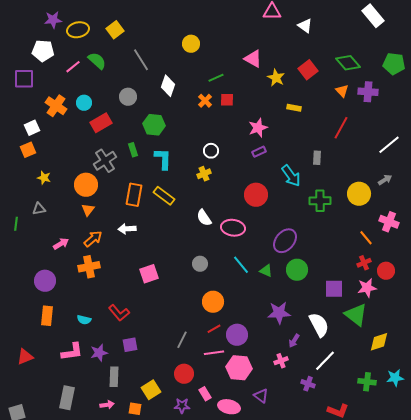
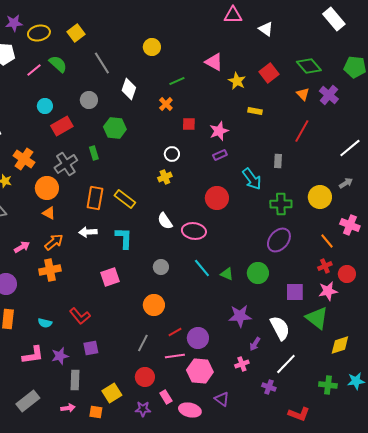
purple cross: (368, 92) -> (329, 95), turned 36
red square: (227, 100) -> (189, 124), moved
orange cross: (56, 106) -> (24, 159), moved
cyan L-shape: (163, 159) -> (124, 238), moved
orange triangle: (88, 210) -> (49, 213), turned -40
purple ellipse: (285, 241) -> (279, 240), moved
orange circle: (213, 302) -> (154, 305), moved
gray rectangle: (67, 398) -> (28, 401), turned 40

